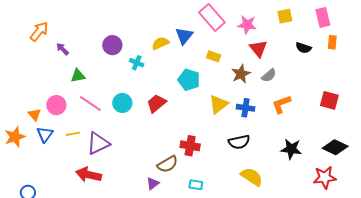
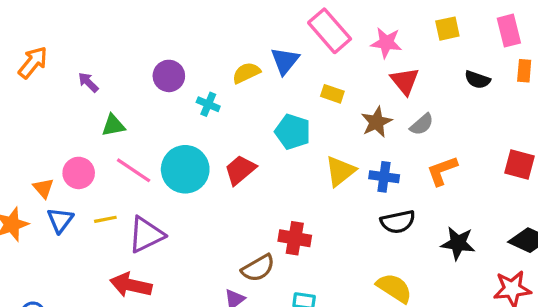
orange arrow: (39, 31) -> (33, 62), moved
cyan circle: (122, 103) -> (185, 169), size x1.5
black semicircle: (239, 142) -> (398, 222), moved

